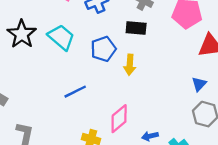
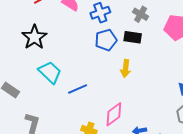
cyan trapezoid: (61, 37) -> (50, 72), moved
blue pentagon: (103, 49) -> (106, 40), moved

